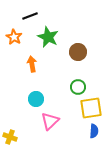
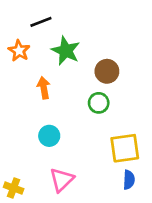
green circle: (78, 87) -> (99, 103), moved
pink triangle: (50, 121) -> (62, 180), moved

